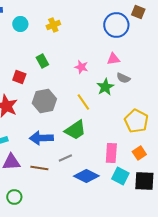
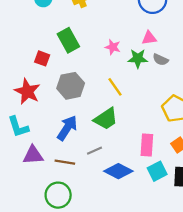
green rectangle: (42, 61) -> (68, 40), size x1.5
green star: (105, 87) -> (138, 58), moved, turned 30
blue arrow: (41, 138) -> (67, 128), turned 125
cyan square: (120, 176) -> (157, 171), turned 36
green circle: (14, 197) -> (58, 195), moved, size x1.5

